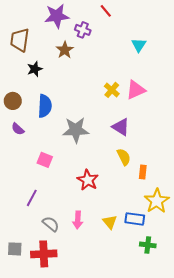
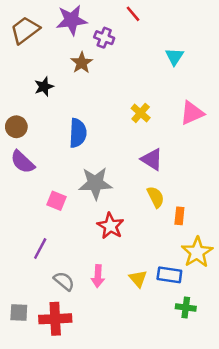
brown trapezoid: (20, 40) -> (25, 30), moved, turned 45
pink triangle: (136, 90) -> (192, 113), moved
blue semicircle: (45, 106) -> (78, 133), moved
purple semicircle: (18, 129) -> (23, 162), size x1.5
gray star: (76, 130) -> (95, 183), moved

